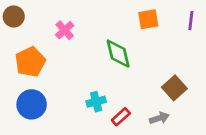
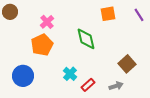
purple line: (191, 21) -> (139, 15), turned -40
orange pentagon: (30, 62) -> (42, 45), moved
cyan cross: (96, 102) -> (70, 74), turned -32

